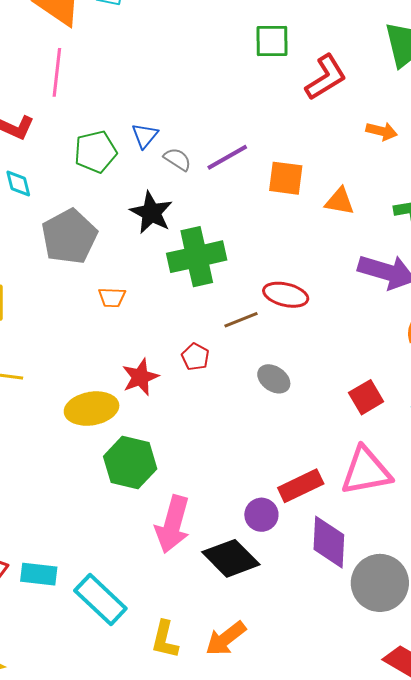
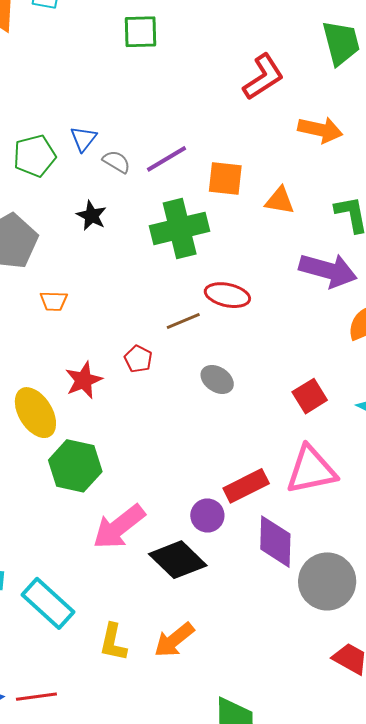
green square: (272, 41) -> (141, 32), moved
orange arrow: (382, 131) -> (320, 130), size x1.4
black star: (151, 213) -> (91, 216), size x0.7
green cross: (197, 257) -> (180, 228), moved
yellow ellipse: (92, 409) -> (35, 413), turned 69
pink arrow: (173, 524) -> (119, 527), turned 38

